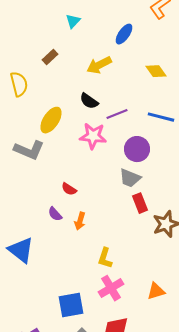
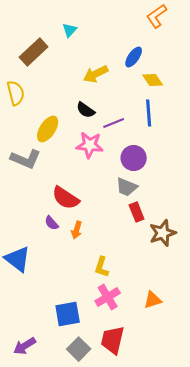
blue ellipse: (124, 34) -> (134, 57), moved
brown rectangle: (50, 57) -> (34, 52), moved, size x1.8
blue line: (161, 117) -> (149, 113), moved, turned 72
red semicircle: (69, 189) -> (66, 198), size x1.8

